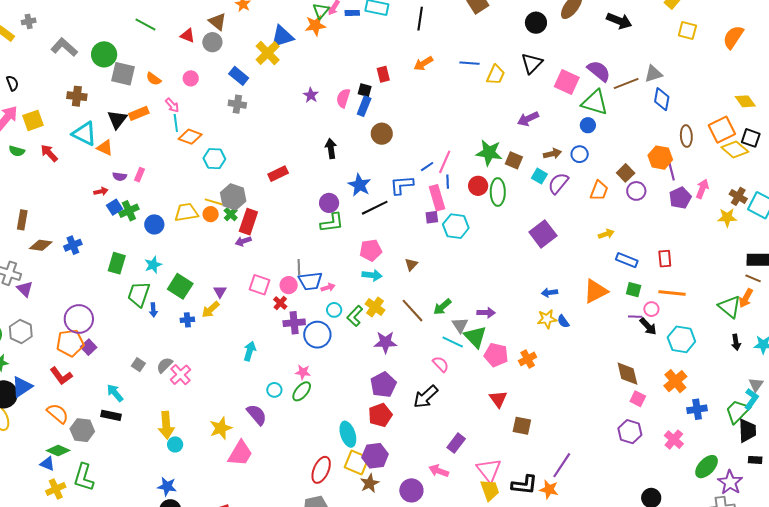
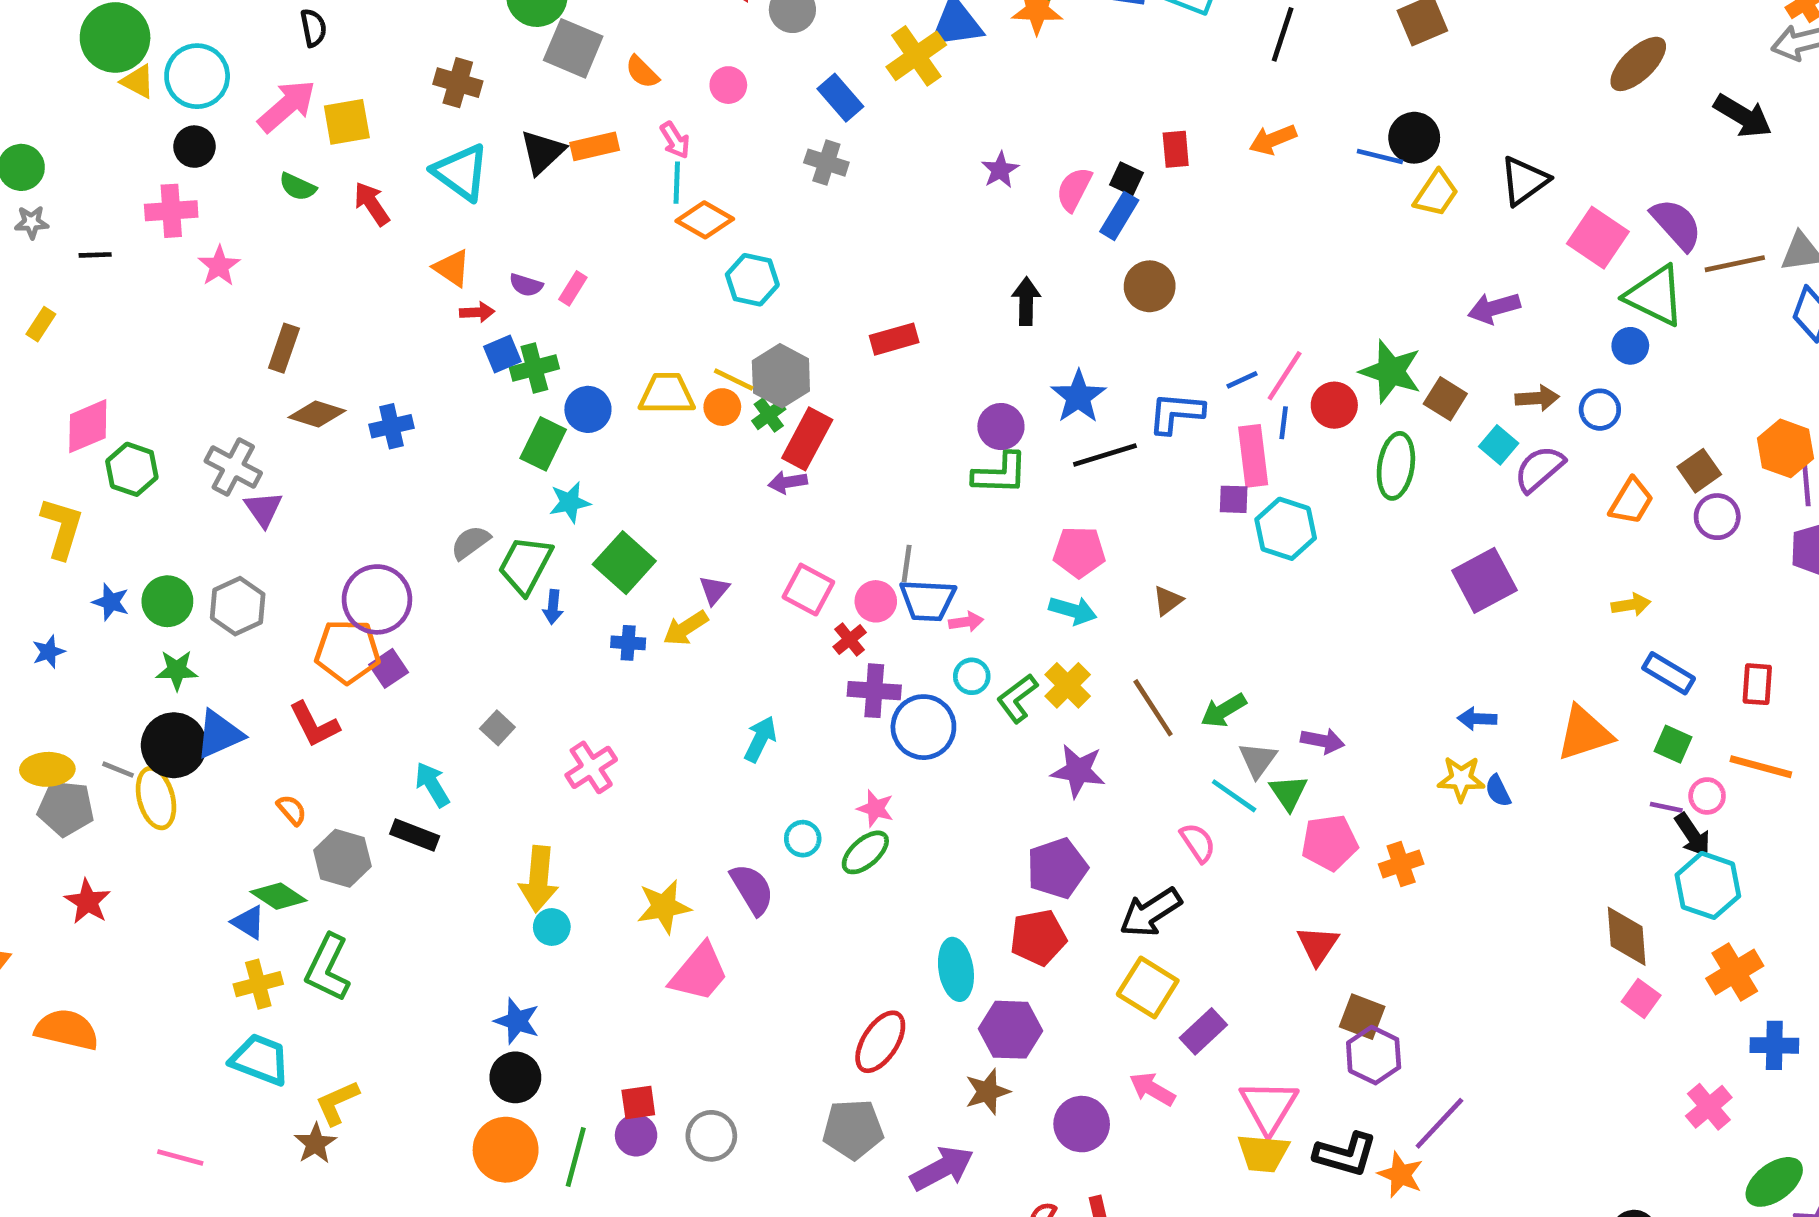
black circle: (536, 23) -> (1414, 138), moved
orange triangle: (105, 148) -> (452, 268), moved
red circle: (478, 186) -> (1334, 405), moved
green rectangle: (117, 263) -> (543, 444), moved
green triangle: (475, 337) -> (1288, 793), size x0.7
cyan hexagon: (681, 339) -> (1708, 885), moved
pink pentagon: (496, 355) -> (1330, 843), turned -30
gray semicircle: (165, 365) -> (470, 542), moved
orange semicircle: (58, 413) -> (292, 810), size x0.6
purple hexagon: (630, 432) -> (1374, 1055), moved
yellow square: (357, 462) -> (1148, 987), moved
yellow trapezoid: (490, 490) -> (1263, 1153), turned 105

